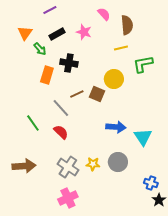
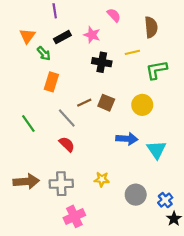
purple line: (50, 10) -> (55, 11), turned -72
brown semicircle: (127, 25) -> (151, 27), moved
black cross: (69, 63) -> (102, 62), moved
yellow circle: (114, 79) -> (142, 105), moved
green line: (33, 123) -> (28, 123), moved
gray circle: (118, 162) -> (136, 195), moved
gray cross: (68, 167) -> (61, 184), moved, turned -35
blue cross: (151, 183) -> (165, 200), turned 32

